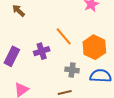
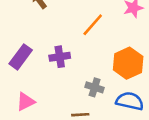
orange line: (64, 36) -> (93, 25), moved, turned 72

